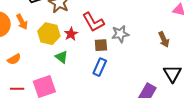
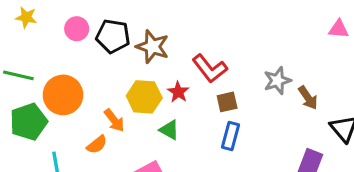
orange arrow: (22, 22) -> (114, 120), moved
gray star: (120, 34) -> (277, 81), moved
brown arrow: (164, 39) -> (308, 98), moved

